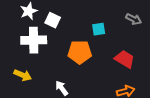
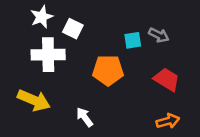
gray arrow: (134, 19) -> (159, 35), moved
yellow arrow: (23, 75) -> (34, 100), size x1.4

